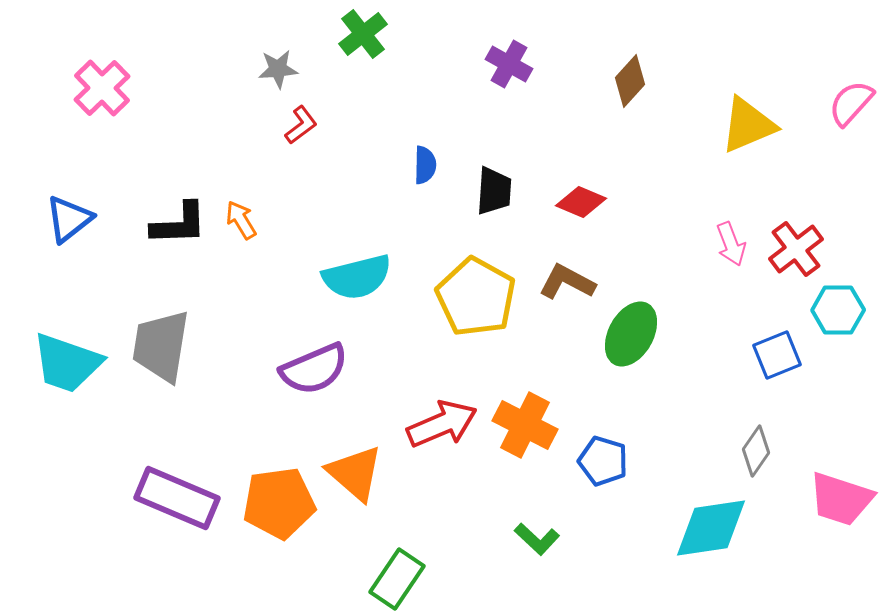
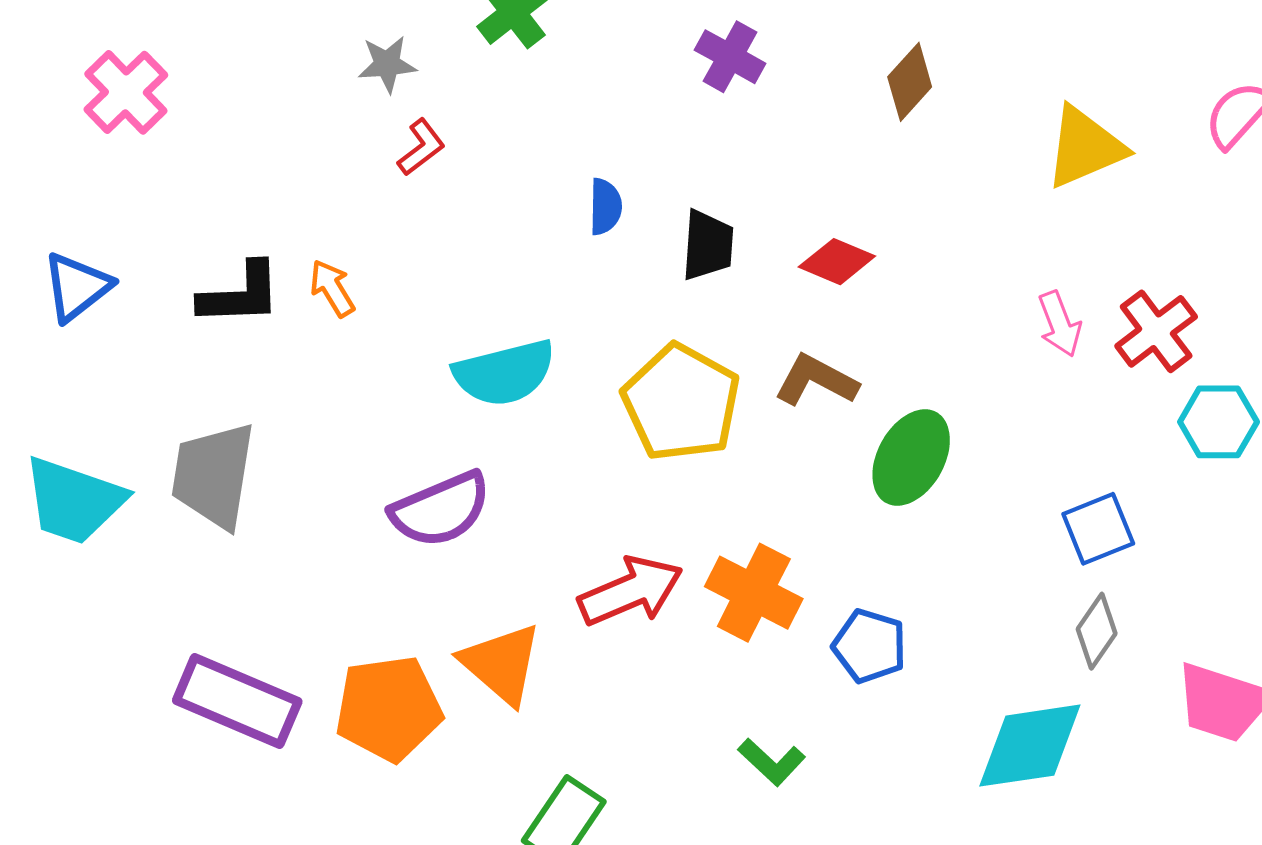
blue square: (777, 355) -> (1098, 529), moved

